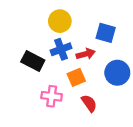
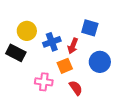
yellow circle: (60, 21) -> (27, 31), moved
red arrow: (86, 54) -> (73, 46), turned 126
black rectangle: (33, 61) -> (16, 53), moved

